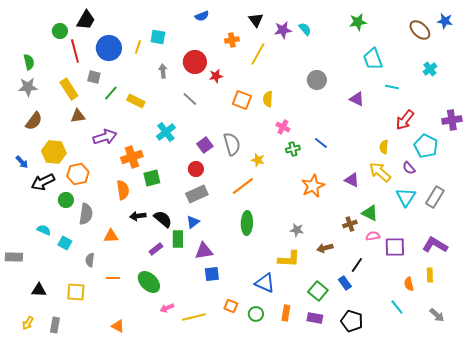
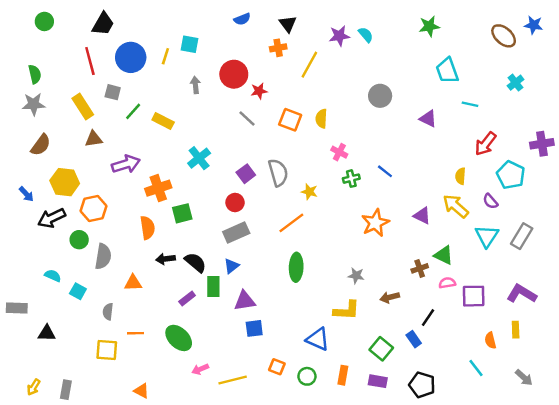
black triangle: (256, 20) -> (288, 24), moved
green circle: (60, 31) -> (44, 21), moved
gray line: (190, 99) -> (247, 119), moved
black triangle: (39, 290) -> (47, 333), moved
yellow square: (76, 292) -> (107, 350), moved

